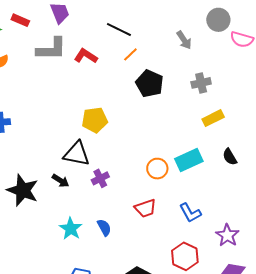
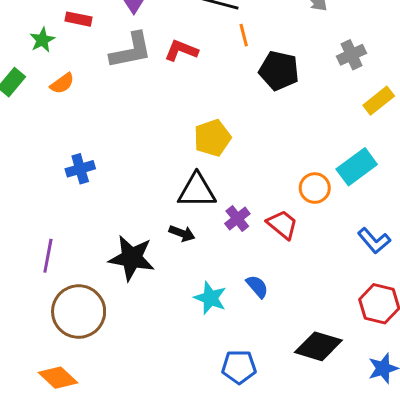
orange line: (130, 54) -> (244, 35), turned -49
red trapezoid: (145, 208) -> (282, 225), moved, turned -110

